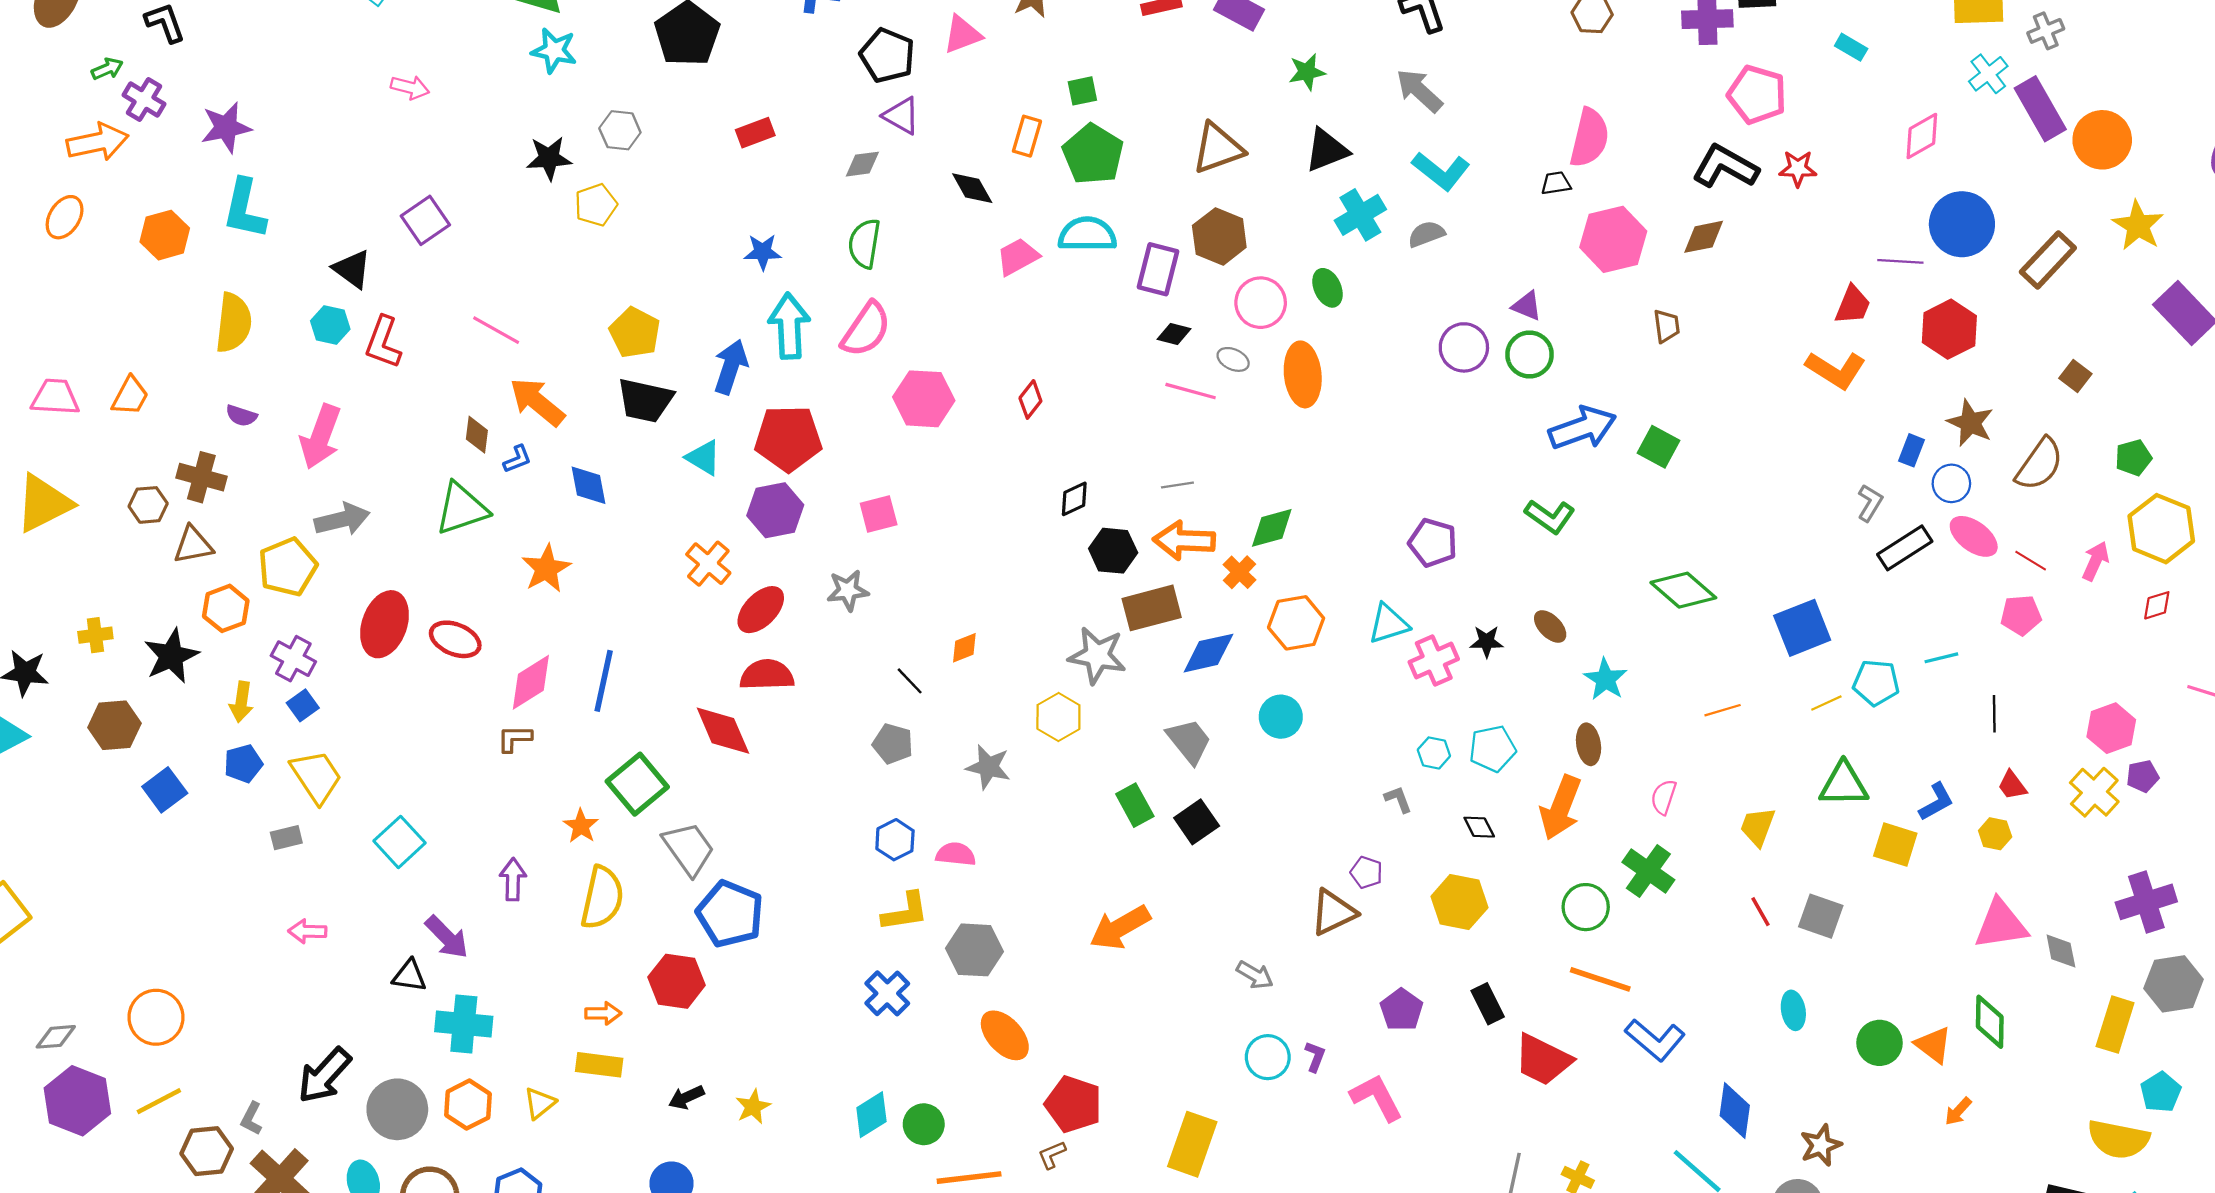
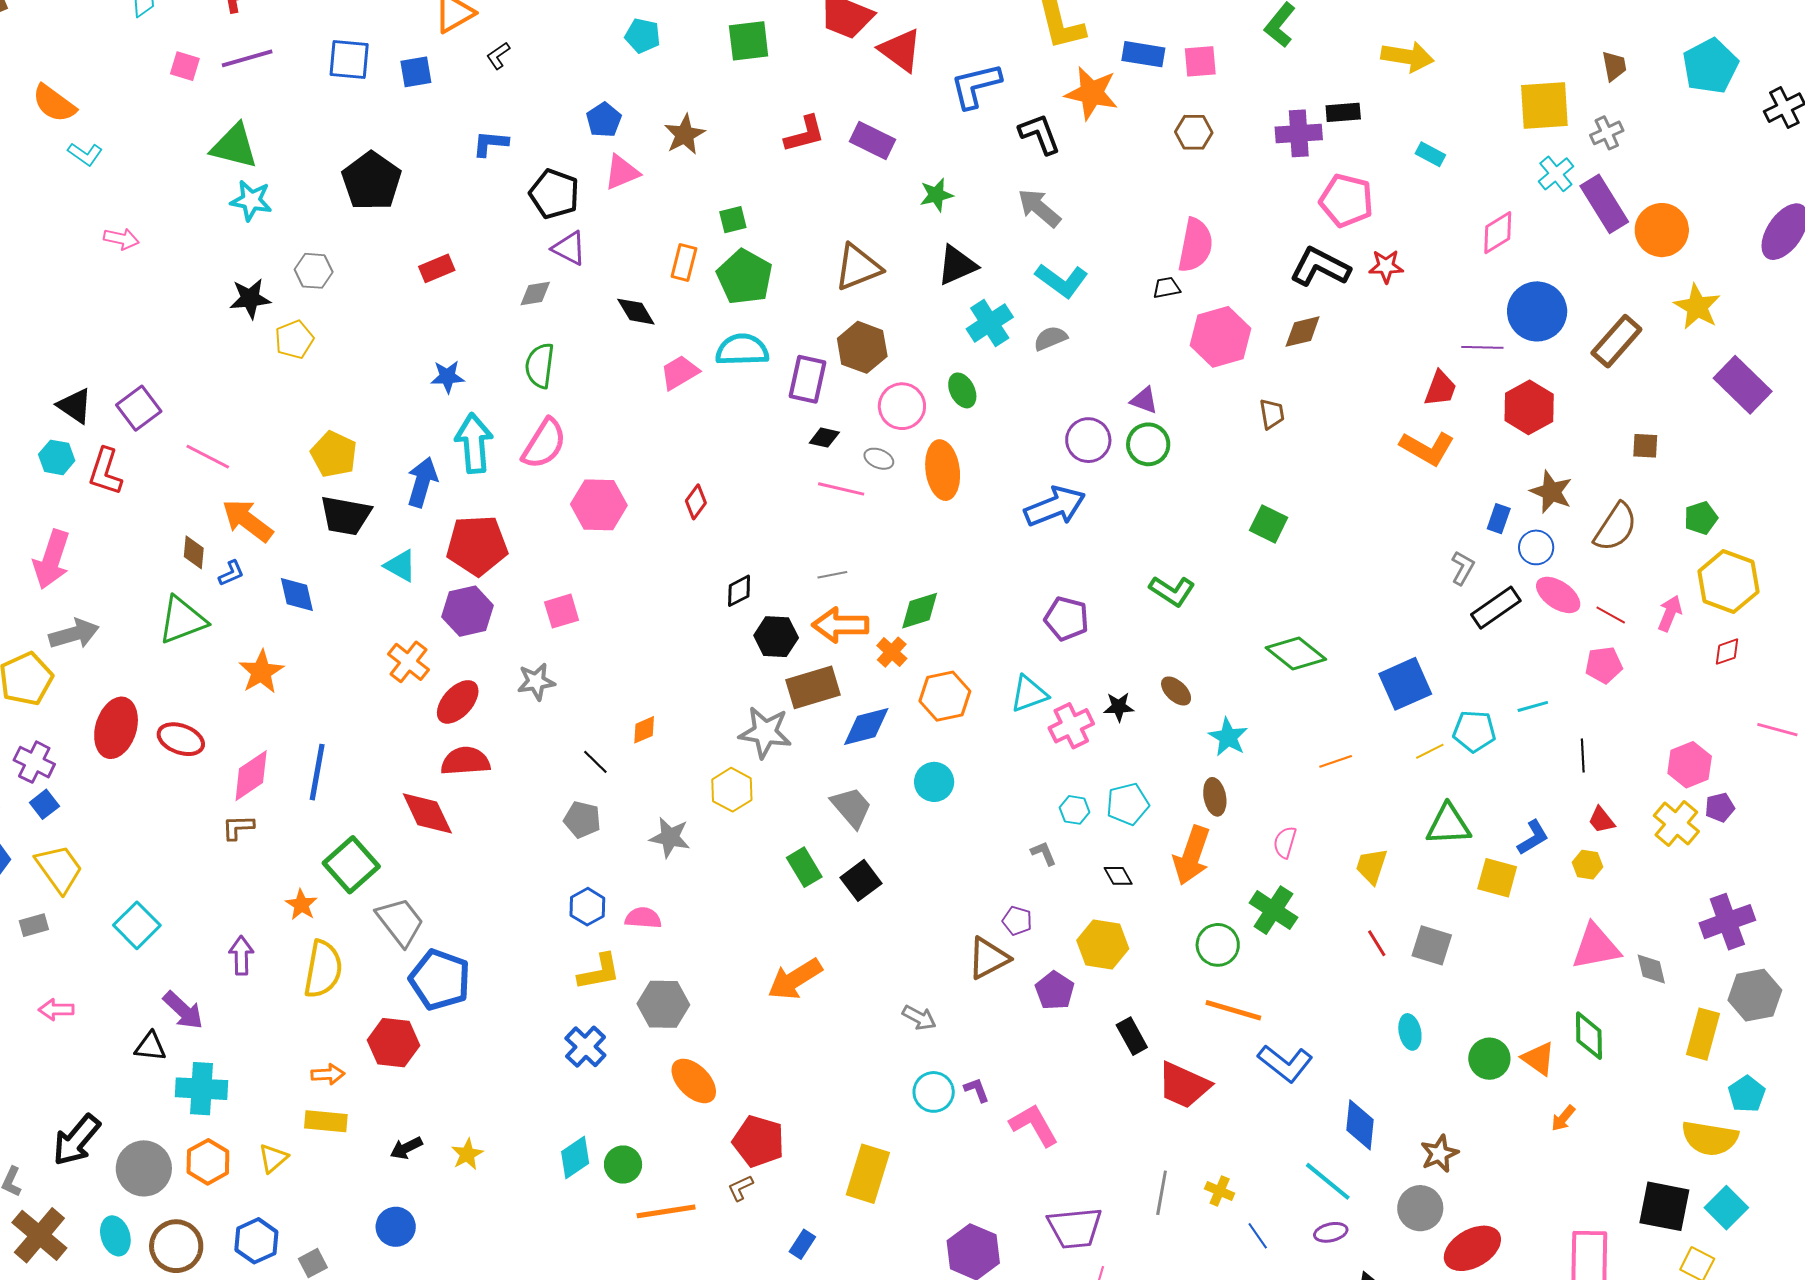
purple square: (425, 220) -> (139, 408), moved
brown square: (2075, 376) -> (1645, 446), turned -32
blue arrow: (1583, 428) -> (1055, 506), moved
purple pentagon: (1401, 1010) -> (1055, 991), moved
purple L-shape: (1315, 1057) -> (977, 1090), turned -40

